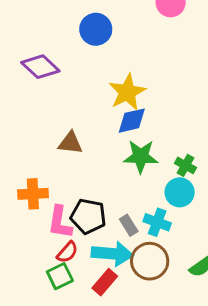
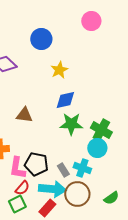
yellow star: (127, 92) -> (59, 70), moved, size x0.7
green cross: (186, 165) -> (101, 130), size x1.5

